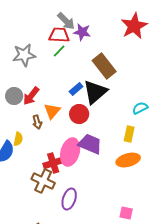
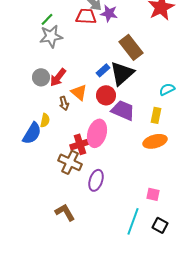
green line: (59, 51) -> (47, 19), moved
orange triangle: (52, 111) -> (79, 92), turned -30
purple trapezoid: (90, 144) -> (123, 110), moved

